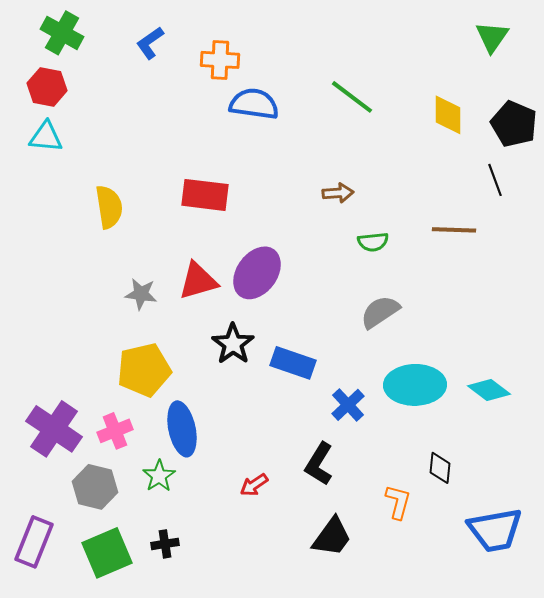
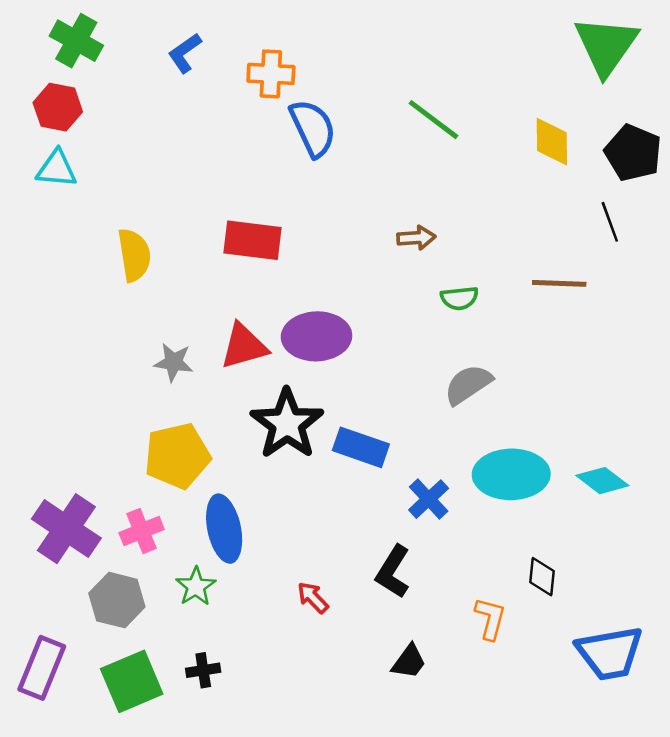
green triangle: (492, 37) -> (606, 46), size x1.6
blue semicircle: (254, 104) -> (313, 128), turned 57
purple ellipse: (257, 273) -> (317, 336), turned 52
black star: (233, 344) -> (287, 424), size x1.4
red arrow: (254, 485) -> (313, 598), turned 80
black trapezoid: (332, 537) -> (409, 662), size x0.7

